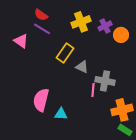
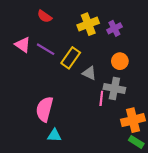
purple line: (42, 29) -> (46, 49), moved
orange circle: (121, 35) -> (120, 61), moved
cyan triangle: (61, 114) -> (54, 135), moved

